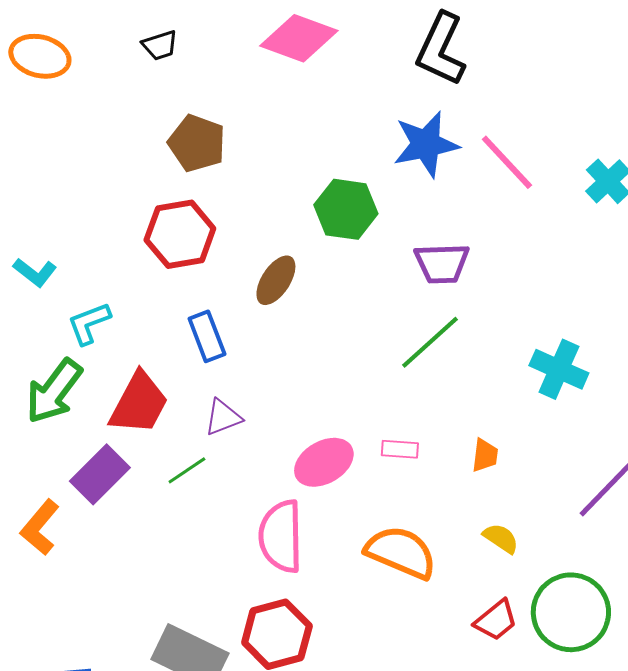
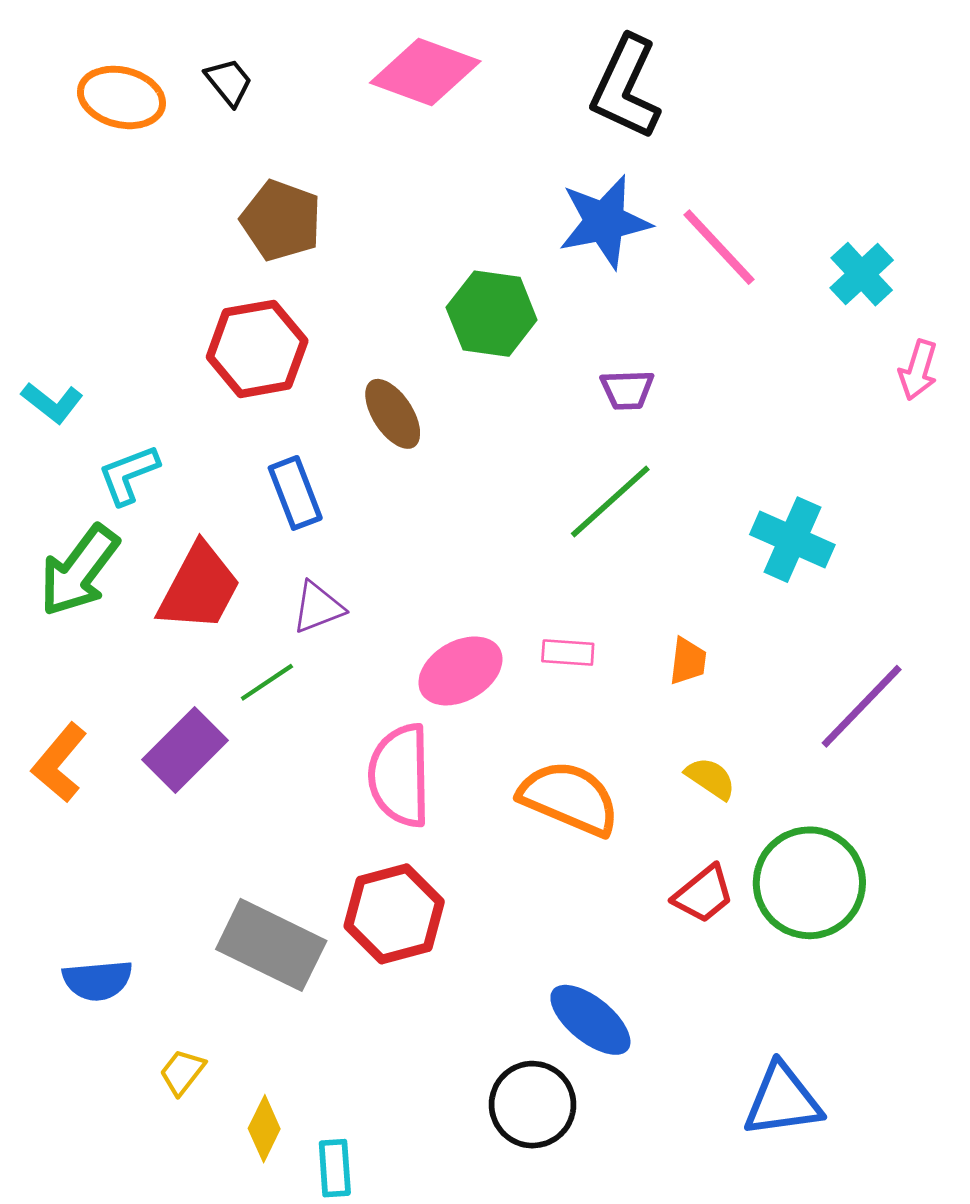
black trapezoid: (160, 45) -> (229, 82), turned -111
orange ellipse: (40, 56) -> (121, 97), moved
purple trapezoid: (442, 263) -> (627, 390), size x0.7
brown ellipse: (276, 280) -> (393, 414), turned -66
purple rectangle: (100, 474) -> (185, 750), moved

